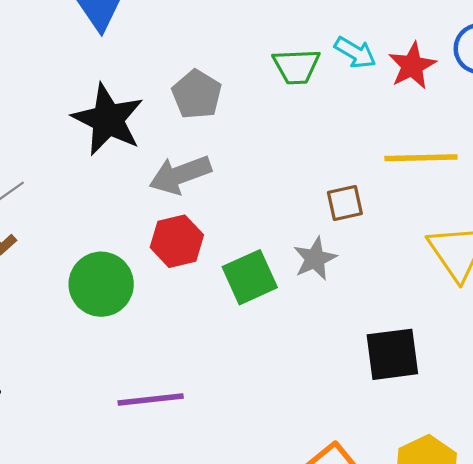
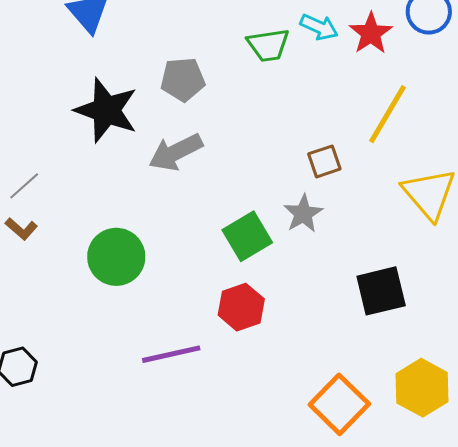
gray pentagon: (197, 94) -> (183, 79), turned -30
yellow line: (421, 158) -> (387, 114), turned -52
red hexagon: (177, 241) -> (241, 307), moved

